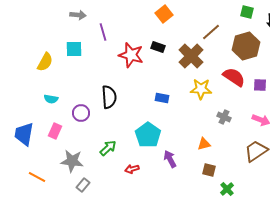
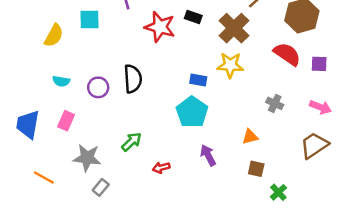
yellow star: (201, 89) -> (230, 65), moved
purple circle: (81, 113) -> (98, 87), moved
cyan pentagon: (148, 135) -> (192, 112), moved

